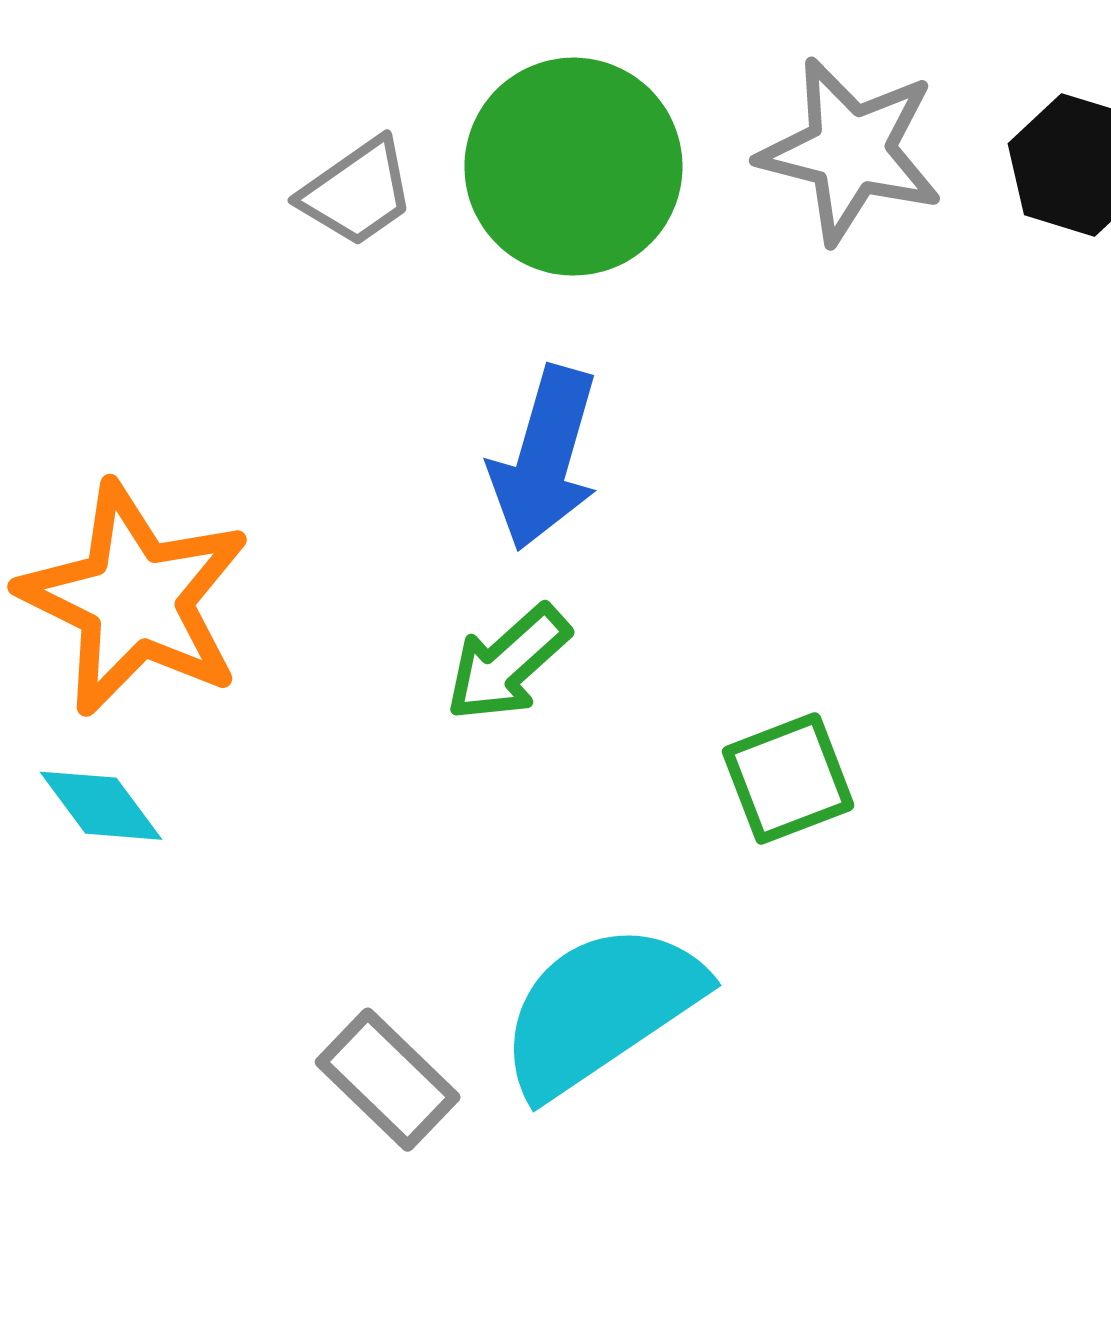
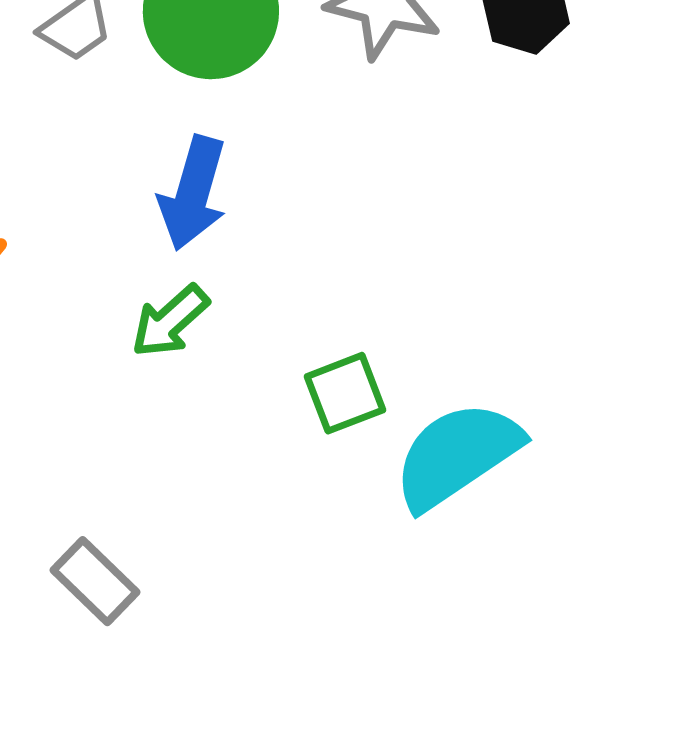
cyan semicircle: (601, 1009) -> (457, 455), moved

